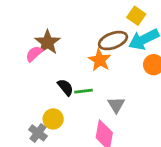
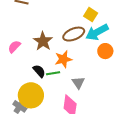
brown star: (48, 42) -> (43, 41), moved
orange star: (100, 60) -> (63, 59), moved, turned 30
yellow circle: (53, 119) -> (31, 95), size x1.6

